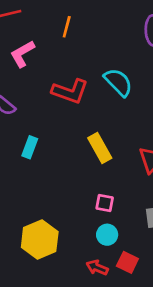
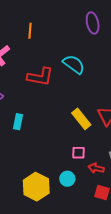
yellow rectangle: (100, 148) -> (81, 119), moved
cyan circle: (107, 235) -> (67, 179), moved
red arrow: (97, 268) -> (96, 168), moved

